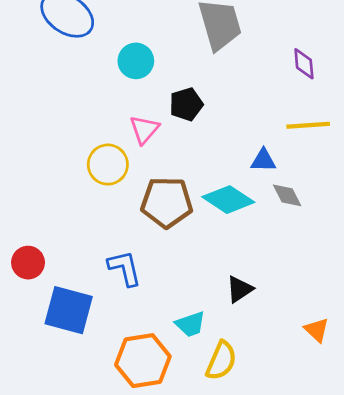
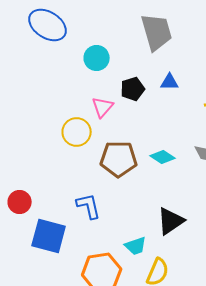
blue triangle: (263, 160) -> (170, 82), moved
cyan diamond: (228, 200) -> (163, 157), size x0.7
black triangle: (239, 289) -> (171, 221), size x1.4

